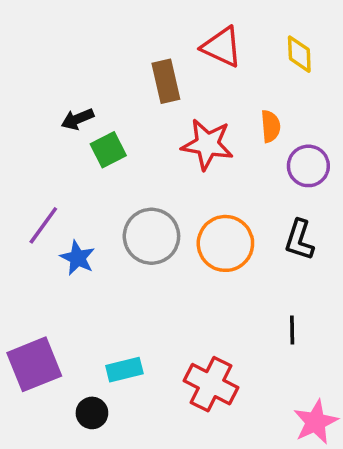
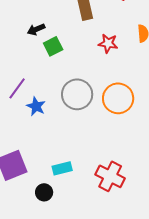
red star: (207, 144) -> (108, 43), size x0.7

